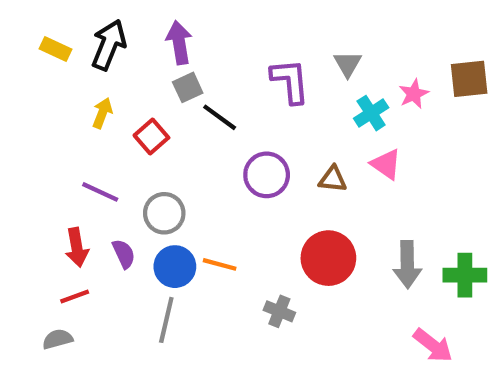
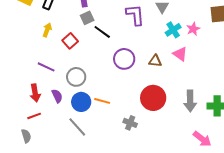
pink star: (414, 94) -> (193, 29), moved
gray line: (166, 320) -> (77, 127), turned -55
gray semicircle: (58, 339) -> (26, 136), turned 88

